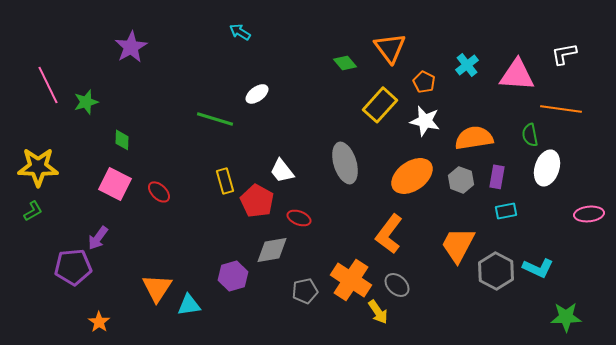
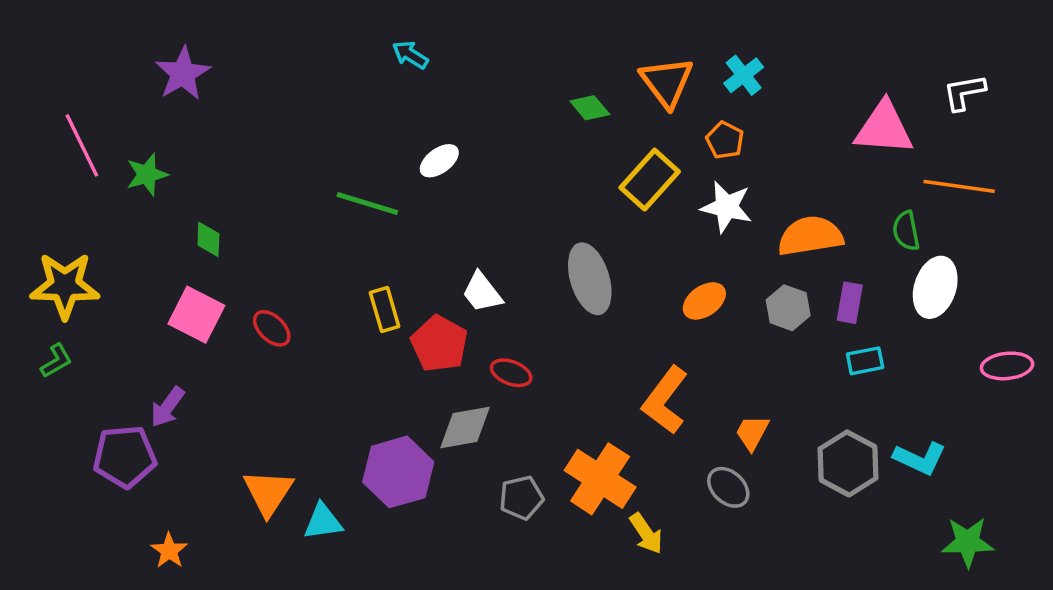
purple star: (131, 47) -> (183, 74), moved
cyan cross: (467, 65) -> (744, 75), moved
orange ellipse: (412, 176) -> (704, 301), size x0.6
orange trapezoid: (458, 245) -> (752, 433), moved, size x0.6
purple hexagon: (233, 276) -> (398, 472), size x1.4
gray ellipse: (397, 285) -> (728, 487), moved

